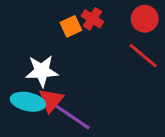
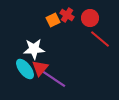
red circle: (145, 19) -> (90, 18), moved
cyan ellipse: (28, 102) -> (25, 69), turned 40

